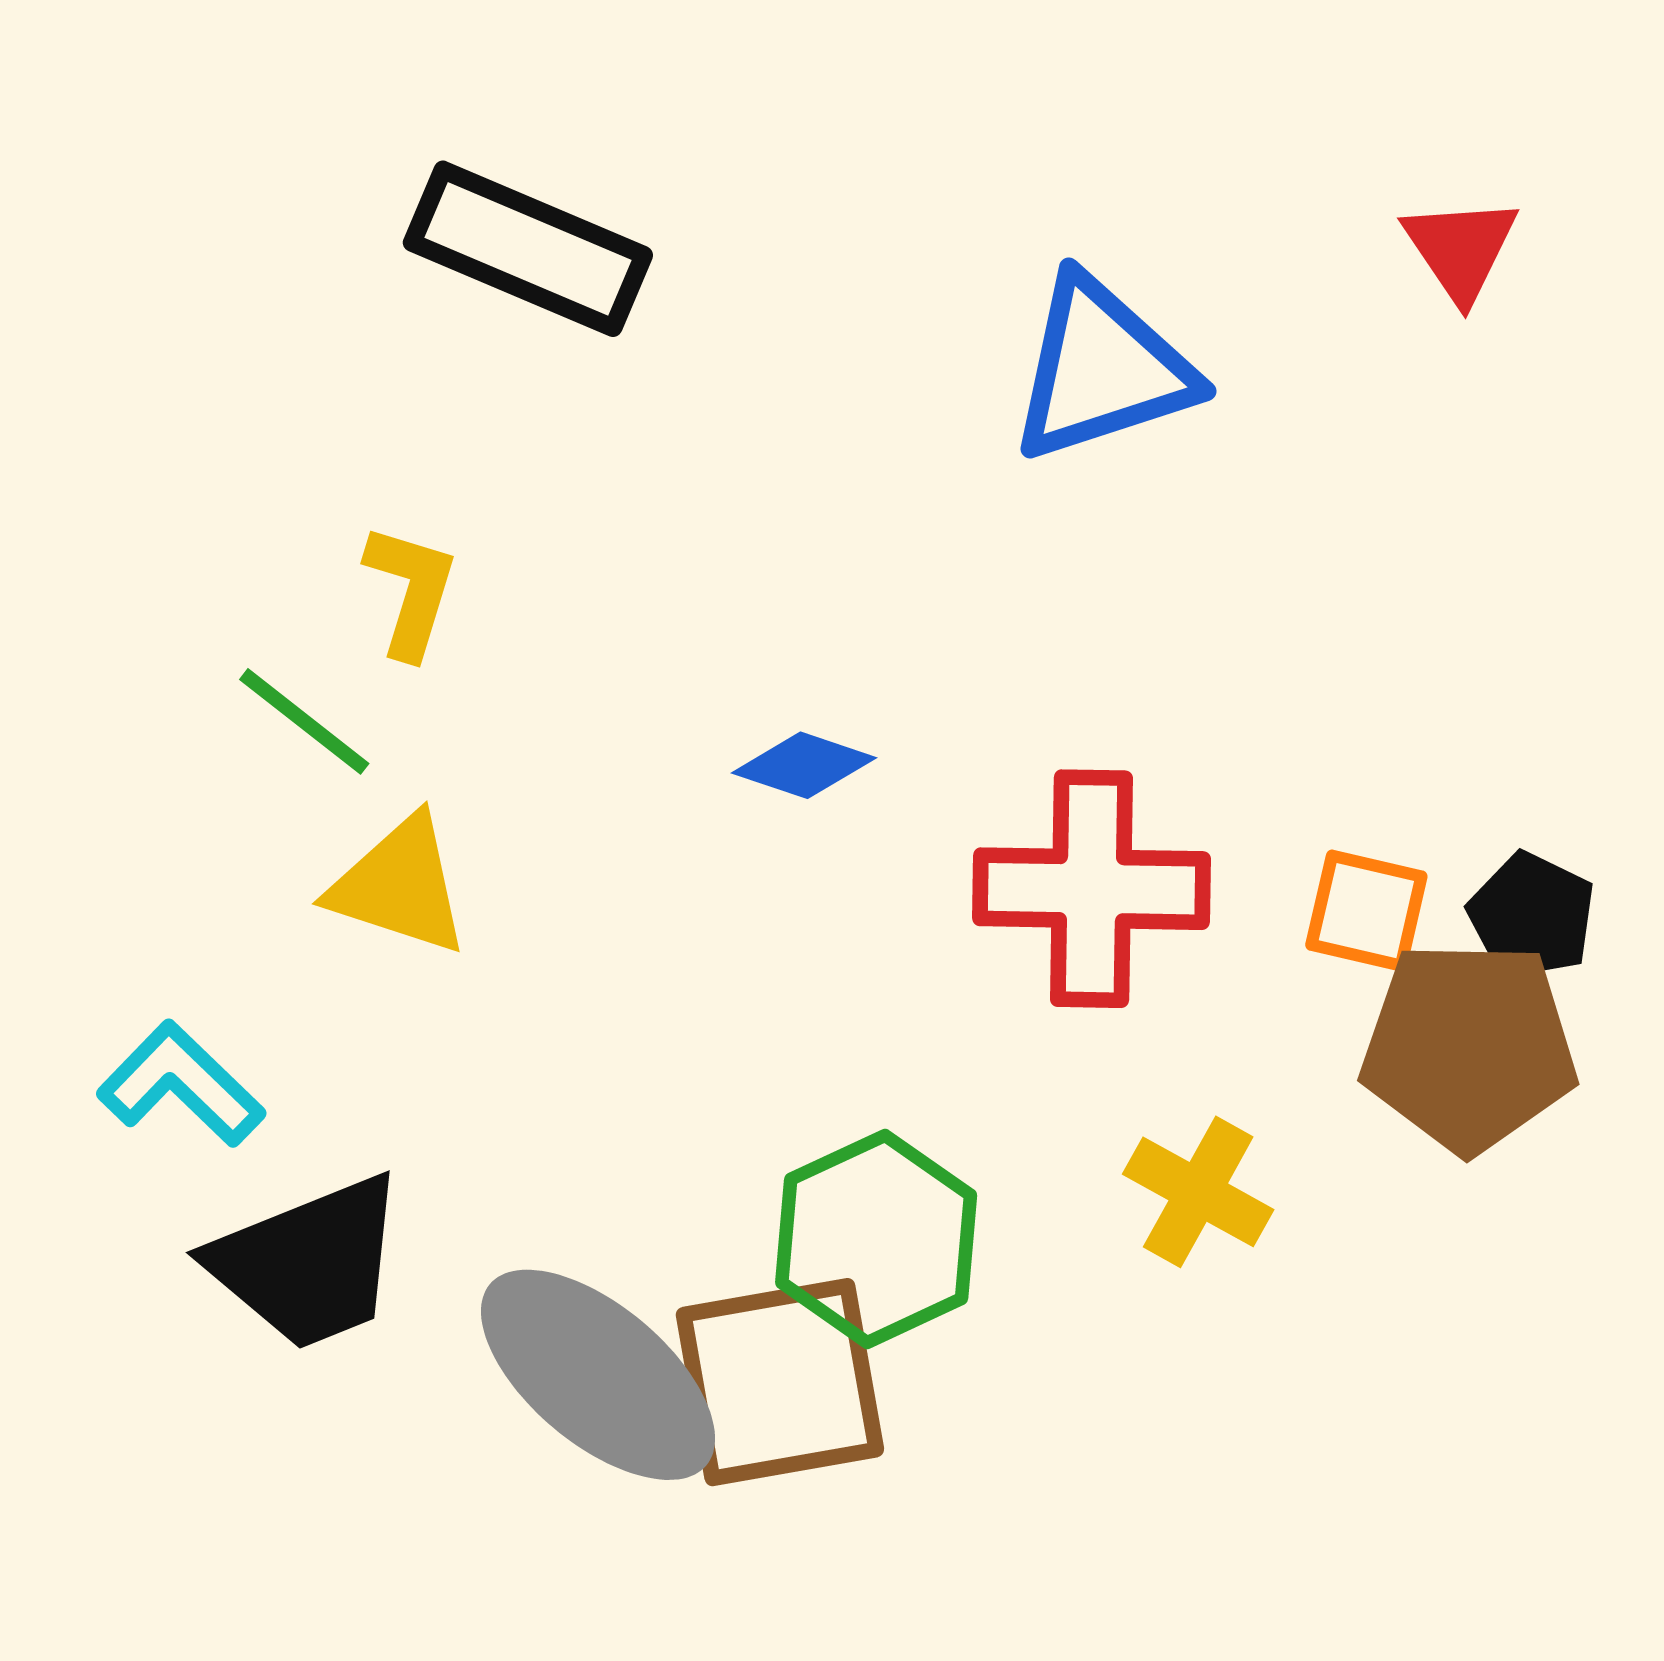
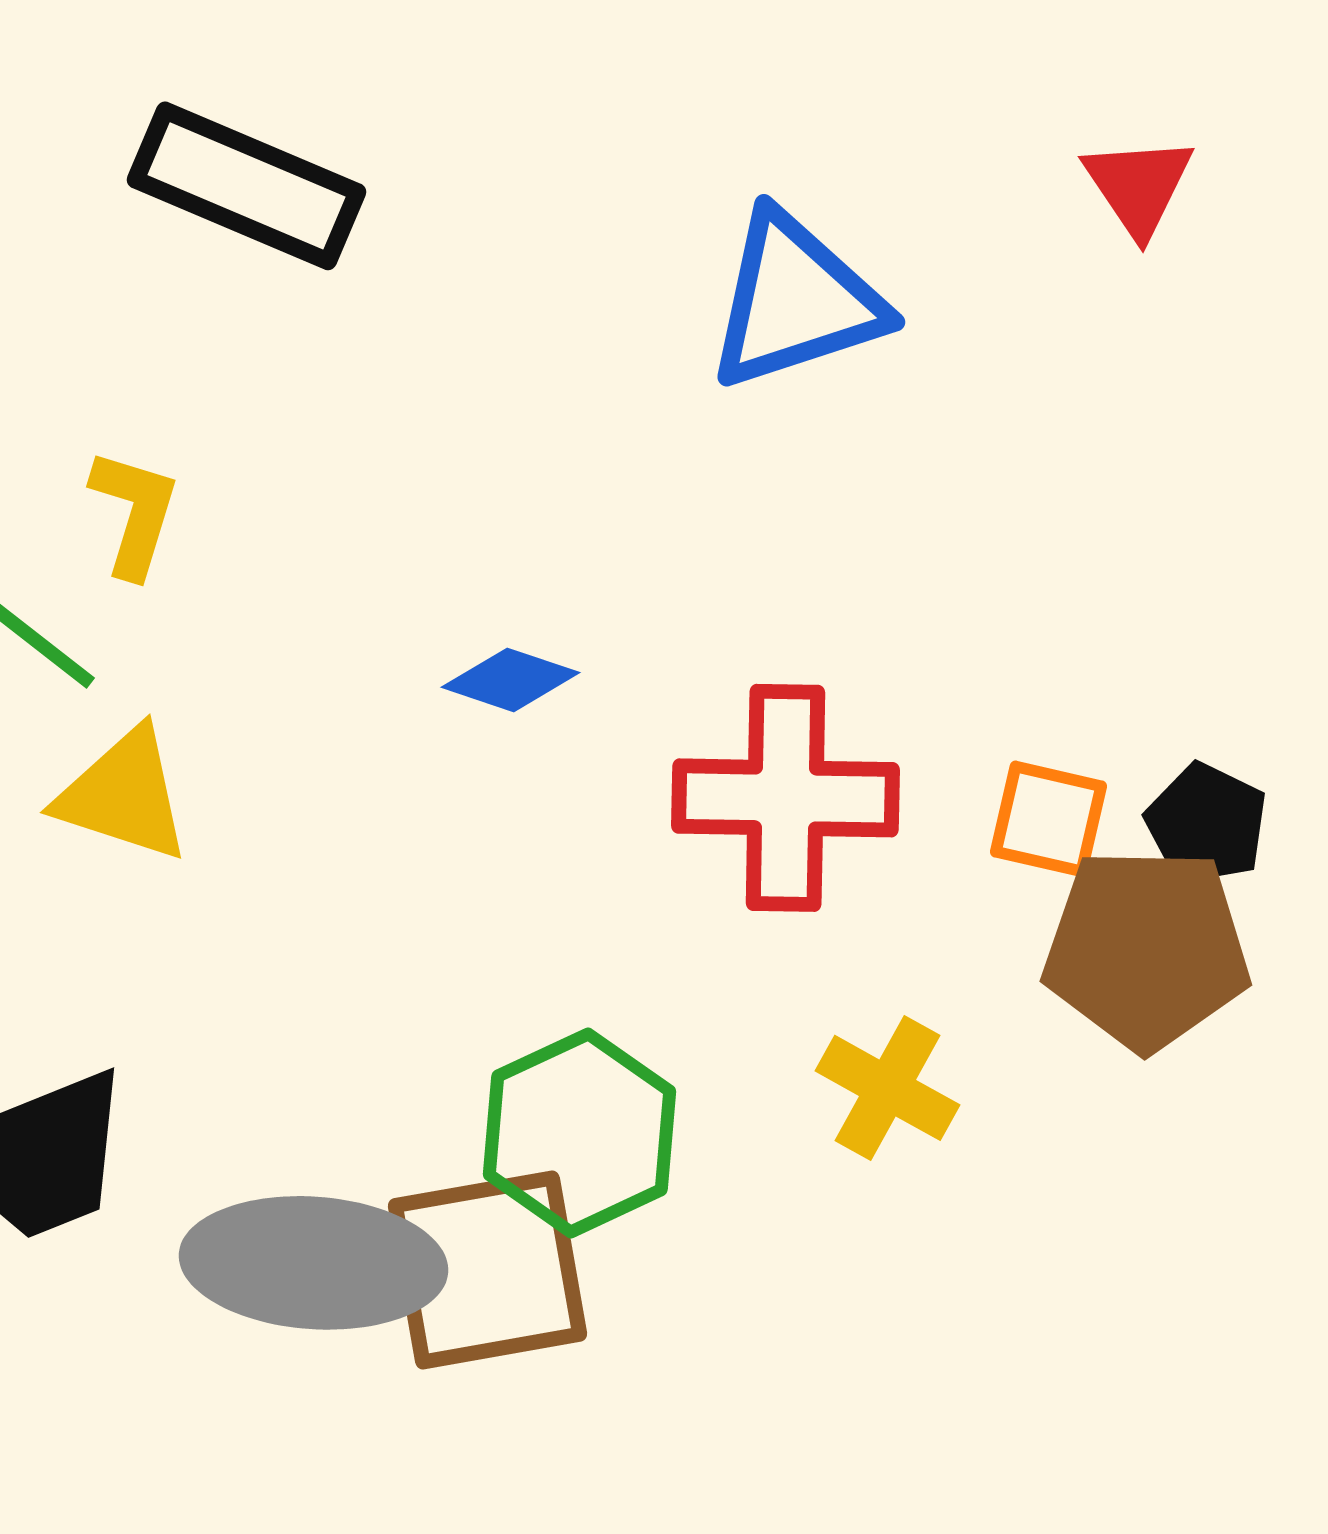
gray ellipse: (598, 1375) -> (314, 1263), turned -36

